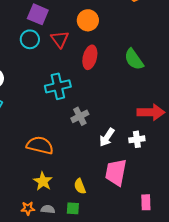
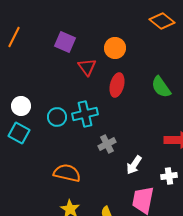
cyan circle: (30, 39) -> (57, 117), moved
white cross: (137, 139) -> (169, 176), moved

